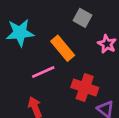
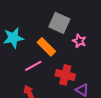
gray square: (82, 18) -> (59, 23), size x1.5

